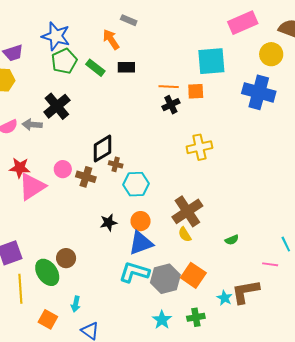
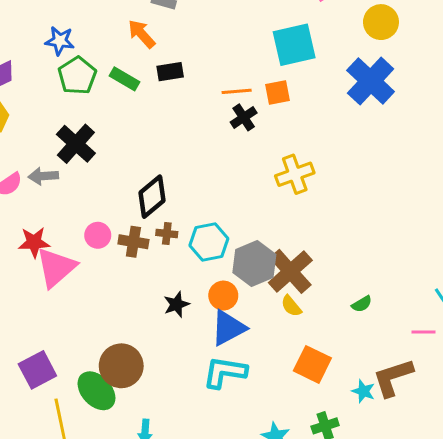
blue star: (56, 36) -> (60, 41), size x0.7
blue cross: (259, 92) -> (371, 81), turned 36
brown cross: (116, 164) -> (167, 234), moved
brown circle: (66, 258) -> (121, 366), size x1.5
gray hexagon: (165, 279) -> (254, 264), moved

